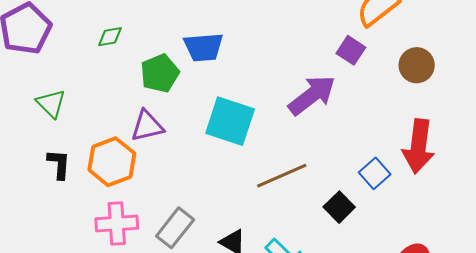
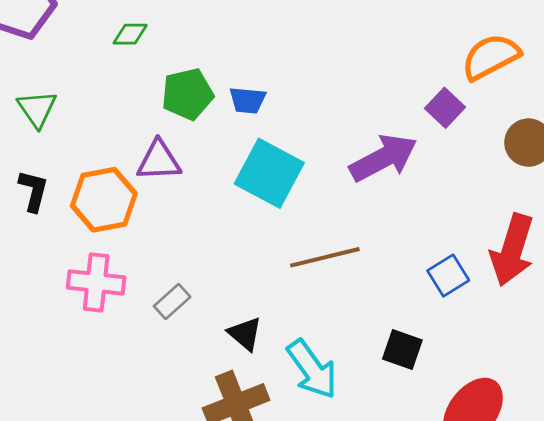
blue trapezoid: (204, 47) -> (247, 100), moved, size x0.7
black square: (339, 207) -> (402, 350), moved, turned -36
gray rectangle: (175, 228) -> (172, 302), size x0.7

